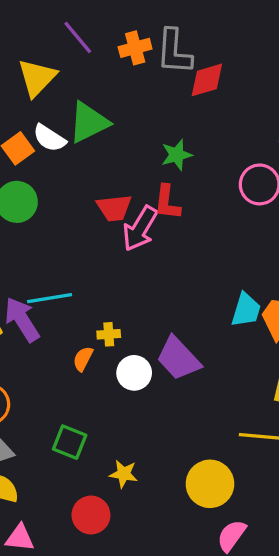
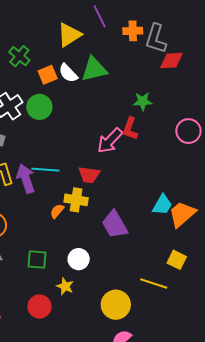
red trapezoid: (114, 208) -> (89, 175), moved
yellow cross: (109, 334) -> (76, 200), size x1.6
white circle: (134, 373) -> (79, 259), moved
green square: (70, 442) -> (37, 259), turned -30

